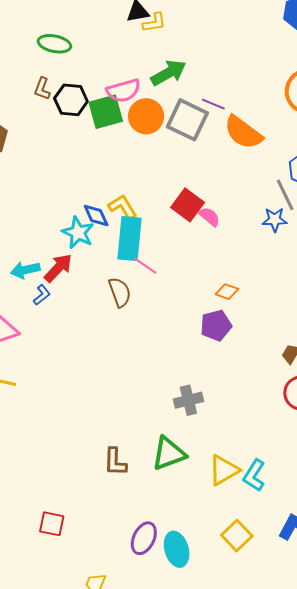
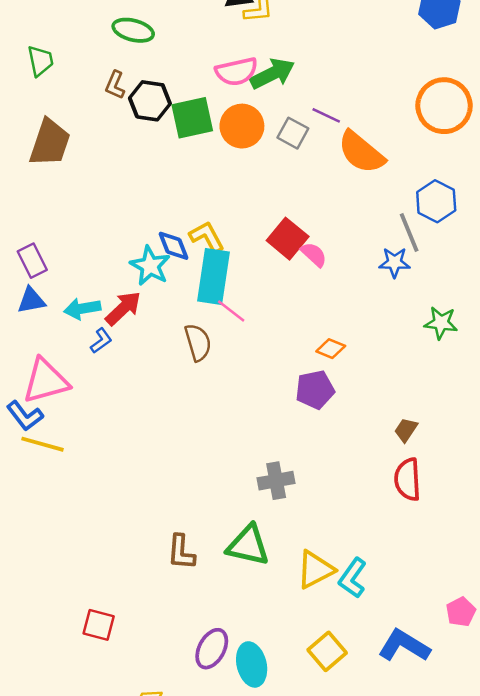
pink semicircle: (123, 91) -> (236, 72), moved
gray square: (187, 120) -> (293, 133), size x0.6
green triangle: (169, 454) -> (248, 545), turned 30

